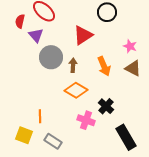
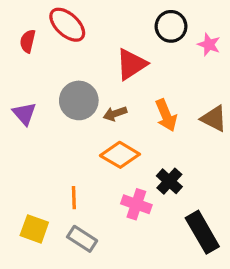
purple triangle: (36, 35) -> (24, 114), moved
pink star: (130, 46) -> (209, 44), moved
brown arrow: (73, 65) -> (115, 114), turned -112
orange line: (40, 116) -> (74, 198), moved

